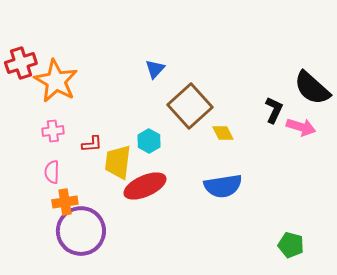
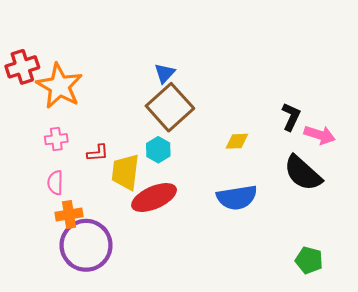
black semicircle: (312, 88) -> (303, 173), moved
brown square: (190, 106) -> (170, 107), moved
yellow diamond: (223, 133) -> (237, 141), turned -65

